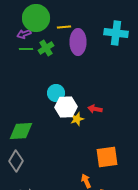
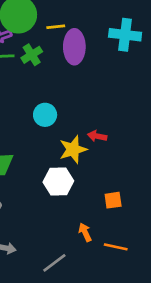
white hexagon: (66, 107) -> (58, 182), moved
yellow star: (77, 119) -> (73, 149), size x1.5
orange square: (107, 157) -> (113, 200), size x0.6

